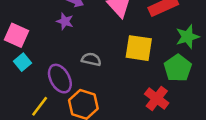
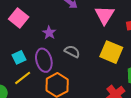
purple star: (65, 21) -> (49, 33), moved
cyan square: (23, 62) -> (19, 57), moved

